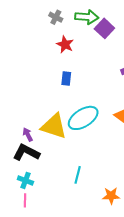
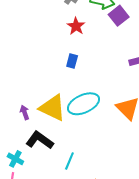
black L-shape: (26, 152) -> (40, 140), moved

